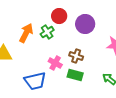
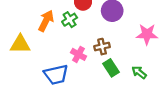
brown cross: (76, 56) -> (102, 47), turned -32
green rectangle: (75, 75) -> (111, 68), moved, turned 42

